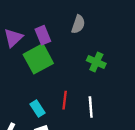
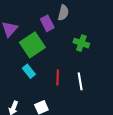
purple rectangle: (43, 35) -> (47, 23), moved
cyan rectangle: (37, 109) -> (29, 71), moved

